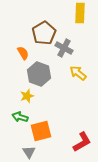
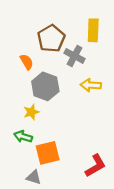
yellow rectangle: (80, 13) -> (93, 30), moved
yellow arrow: (78, 73) -> (91, 85), turned -36
gray triangle: (29, 152) -> (34, 177), turned -40

